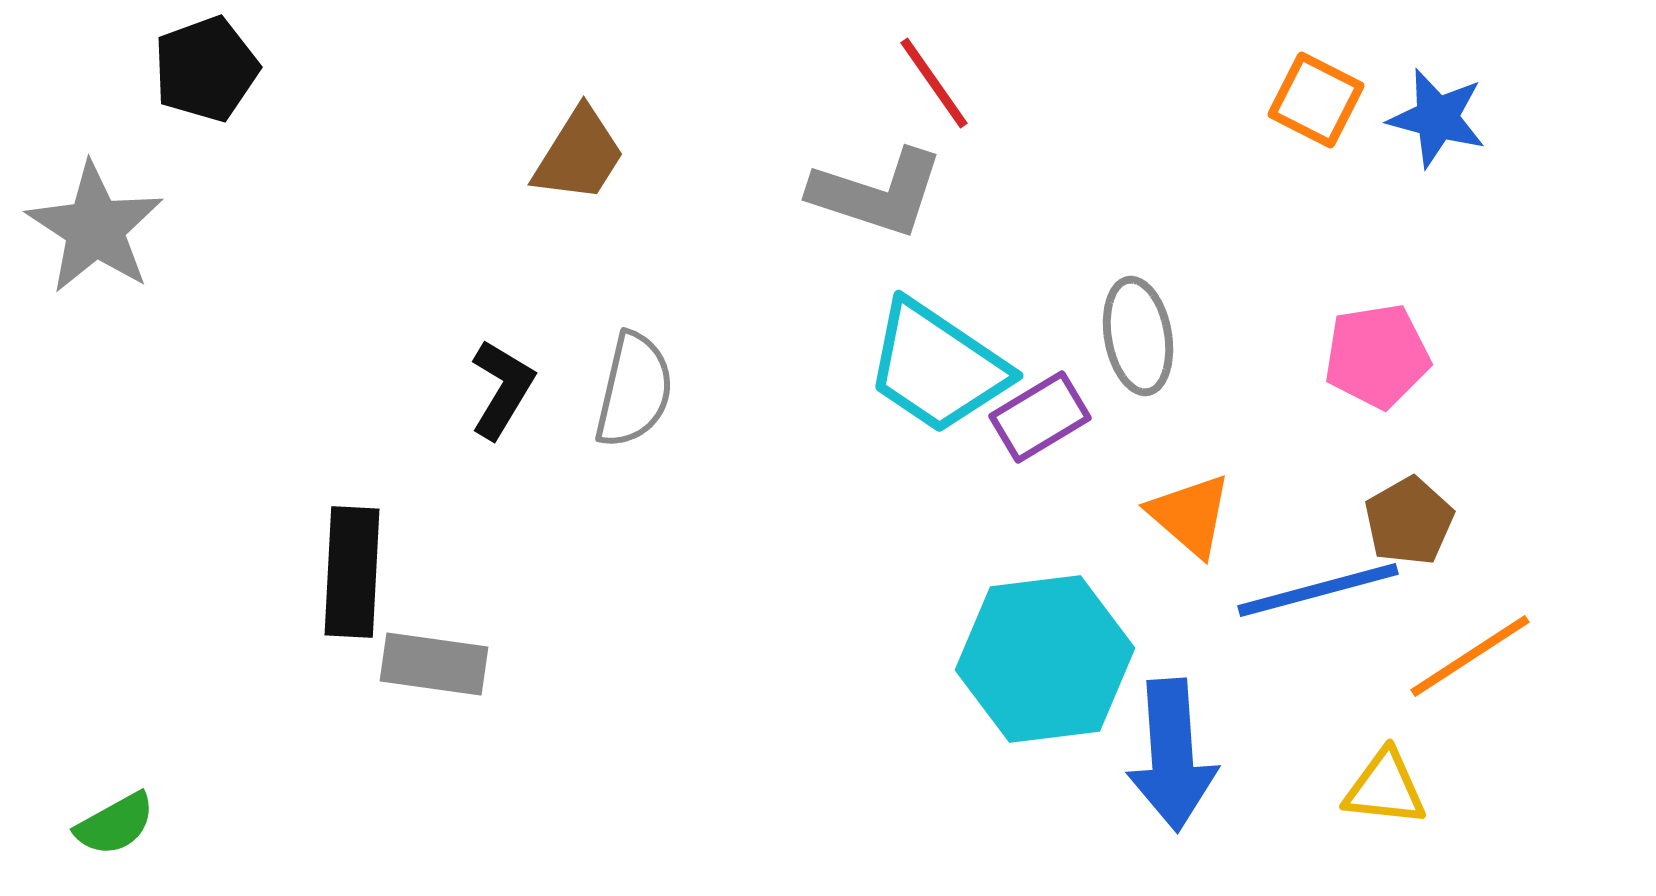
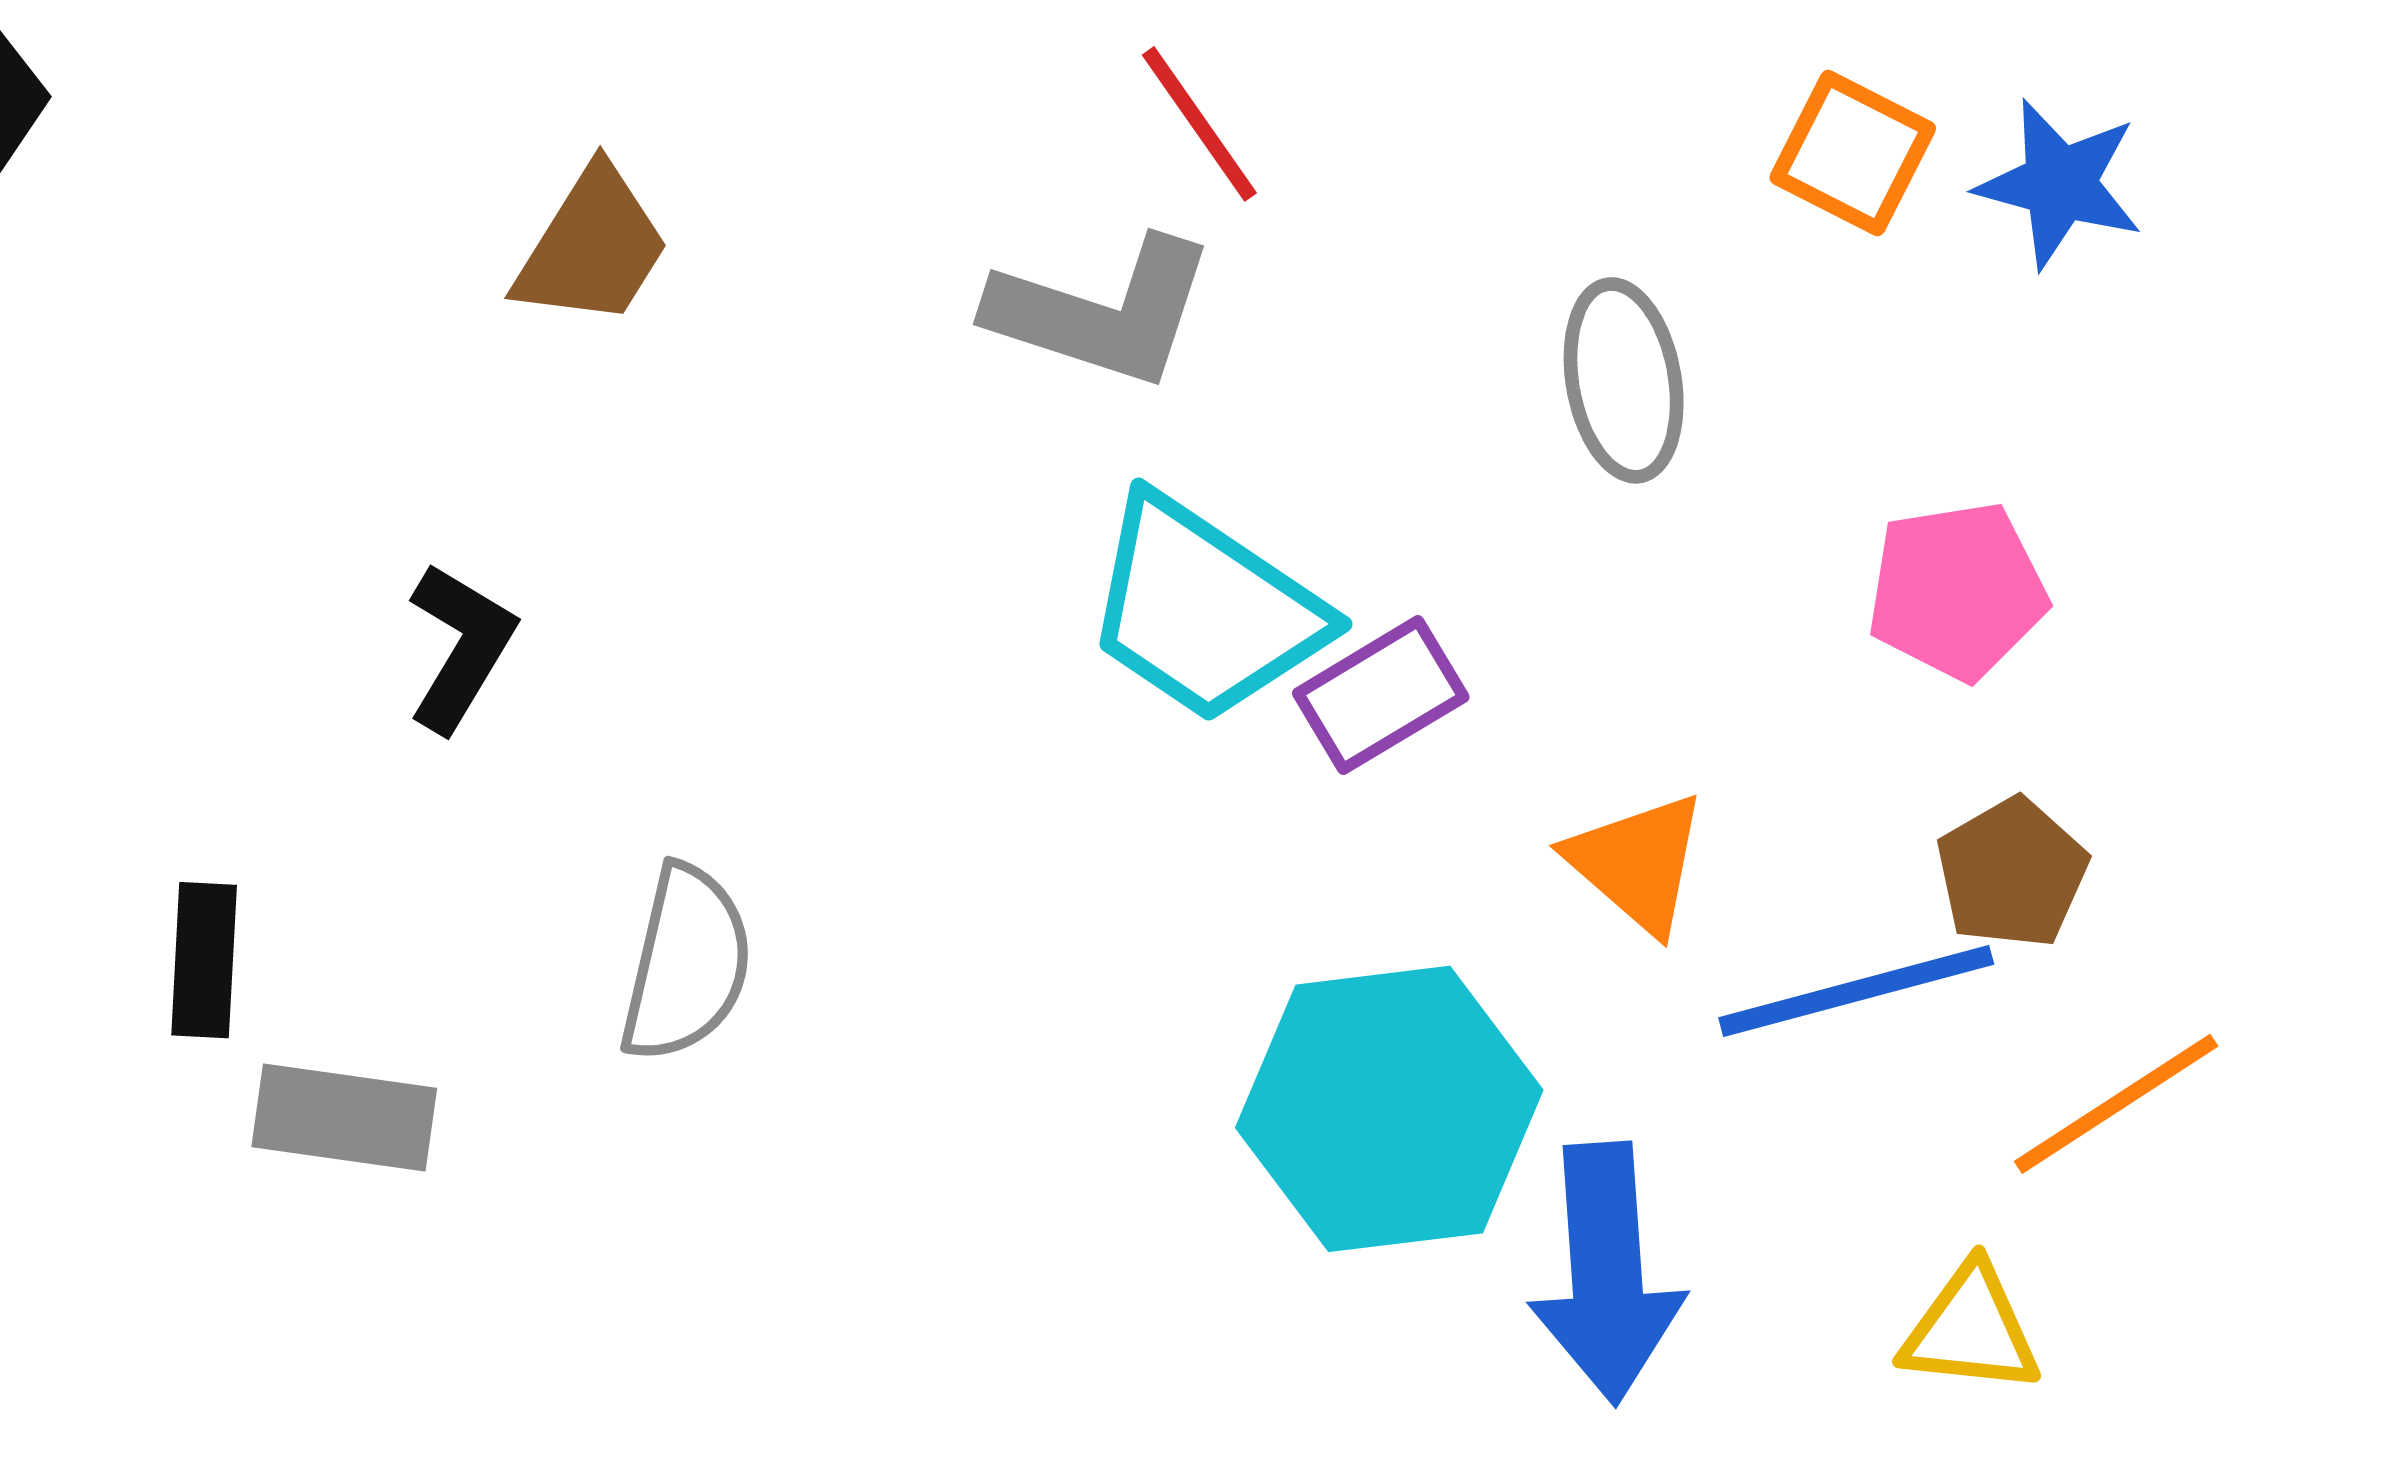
gray ellipse: (1138, 336) -> (1624, 380), moved
gray semicircle: (634, 390) -> (686, 964), moved
black rectangle: (352, 572) -> (204, 960), size x0.7

